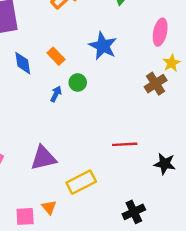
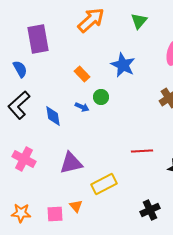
blue diamond: (23, 63) -> (53, 116), moved
blue arrow: (56, 94) -> (82, 107), turned 88

